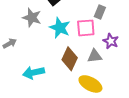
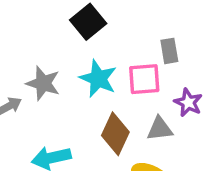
gray rectangle: (100, 12) -> (169, 51), turned -32
gray star: (32, 18) -> (43, 83), moved

